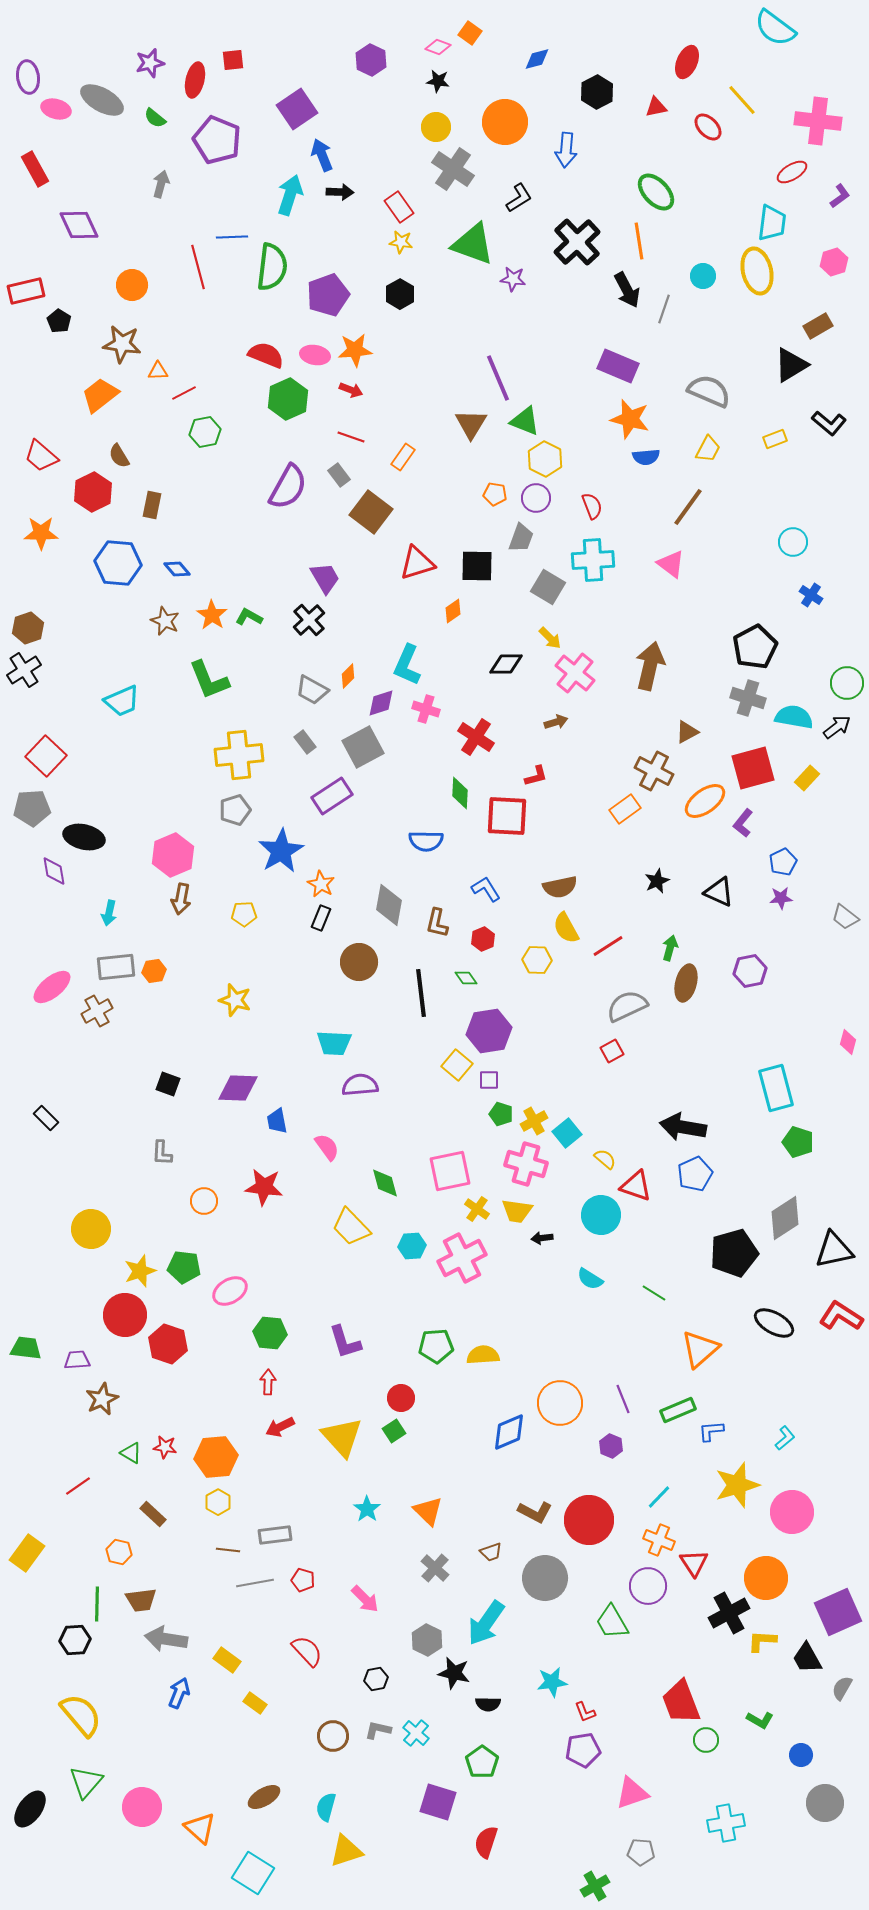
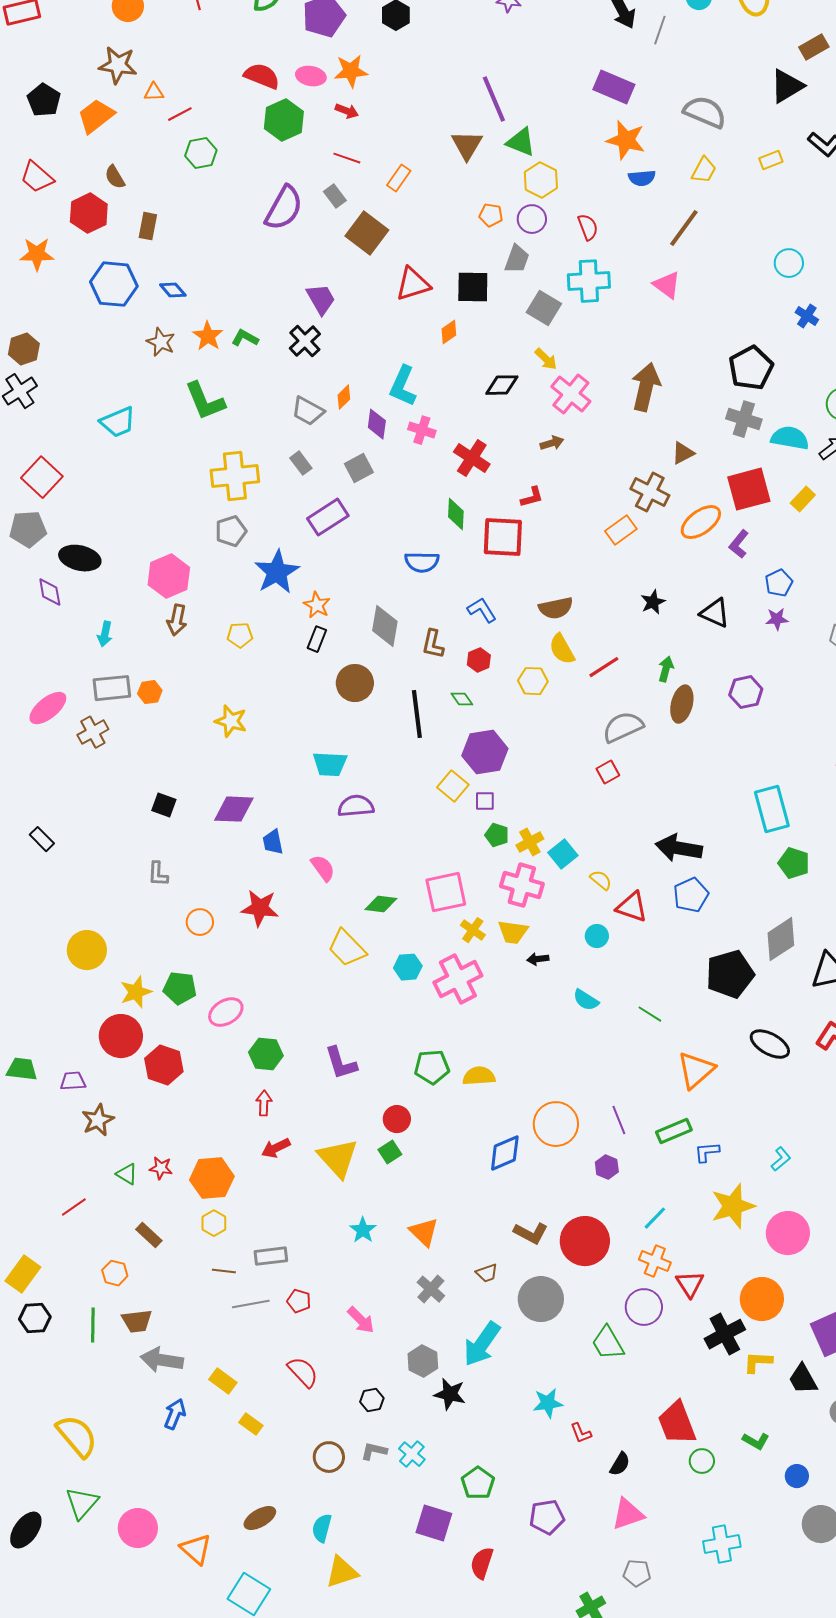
black pentagon: (59, 321) -> (44, 100), moved, size x1.4
purple diamond: (381, 703) -> (377, 424), turned -64
gray square: (363, 747) -> (359, 468), size x0.7
green diamond: (385, 1183) -> (381, 904), turned -68
cyan circle: (601, 1215) -> (597, 936), size x0.6
black hexagon: (75, 1640) -> (35, 1318), moved
black semicircle: (488, 1704) -> (620, 1464), moved, turned -60
purple pentagon: (583, 1750) -> (547, 1517), moved

